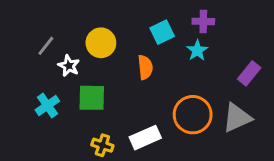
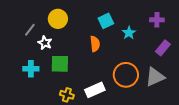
purple cross: (203, 21) -> (157, 20), moved
yellow circle: (101, 43) -> (58, 19), moved
cyan cross: (47, 105) -> (31, 69), turned 35

